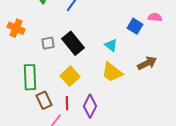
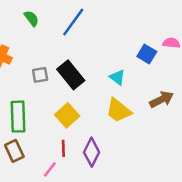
brown rectangle: (44, 100) -> (14, 151), moved

